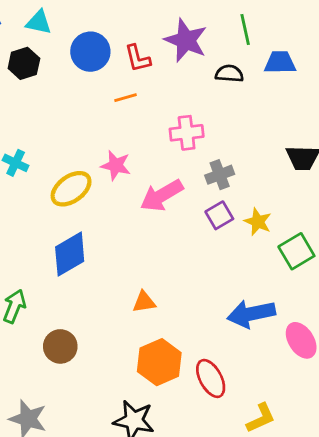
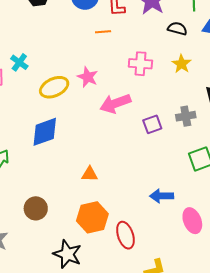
gray cross: (220, 175) -> (186, 116), moved
yellow star: (258, 222) -> (182, 64), moved
blue arrow: (251, 314) -> (162, 196), size x0.7
brown circle: (60, 346) -> (36, 208), moved

